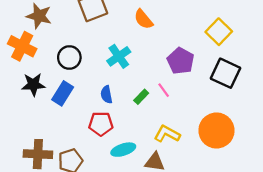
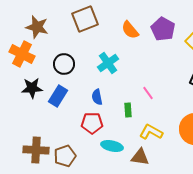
purple pentagon: (181, 61) -> (163, 29), moved
green rectangle: (141, 97) -> (128, 110), moved, turned -48
cyan ellipse: (123, 150) -> (112, 146), turned 30

